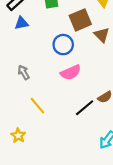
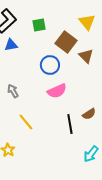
brown square: (80, 20) -> (66, 42), turned -30
black line: (85, 108) -> (70, 124), turned -60

